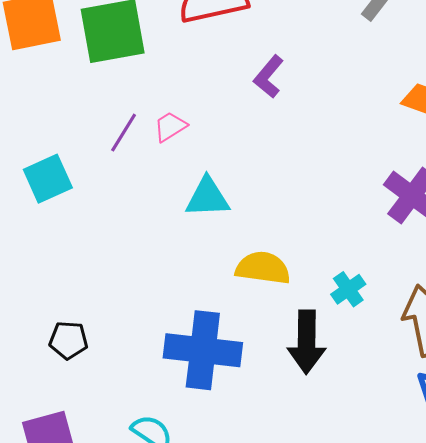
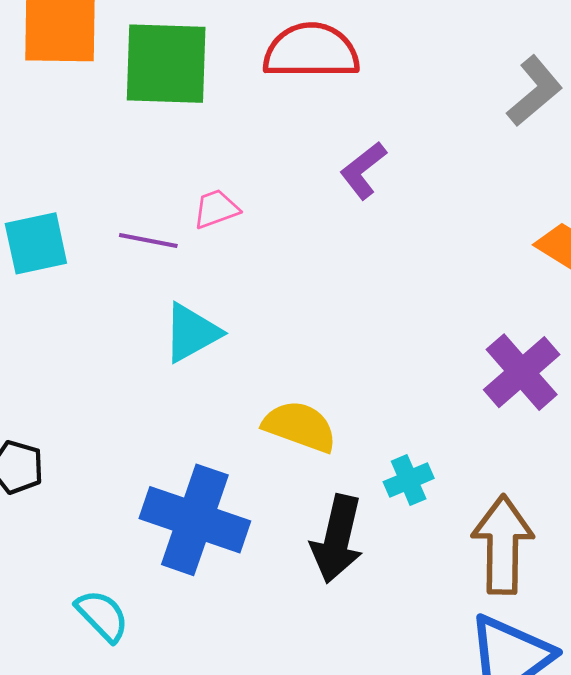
purple line: (124, 133) -> (148, 240), moved, turned 57
cyan triangle: (207, 197) -> (192, 333), moved, turned -39

